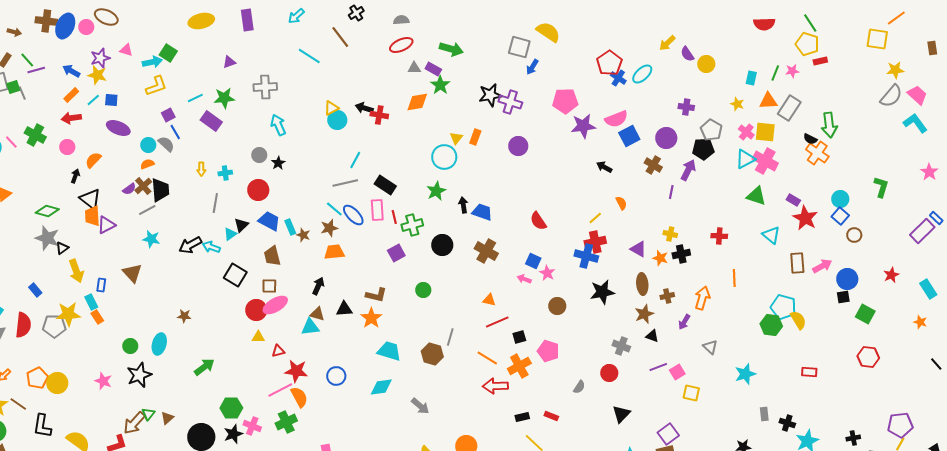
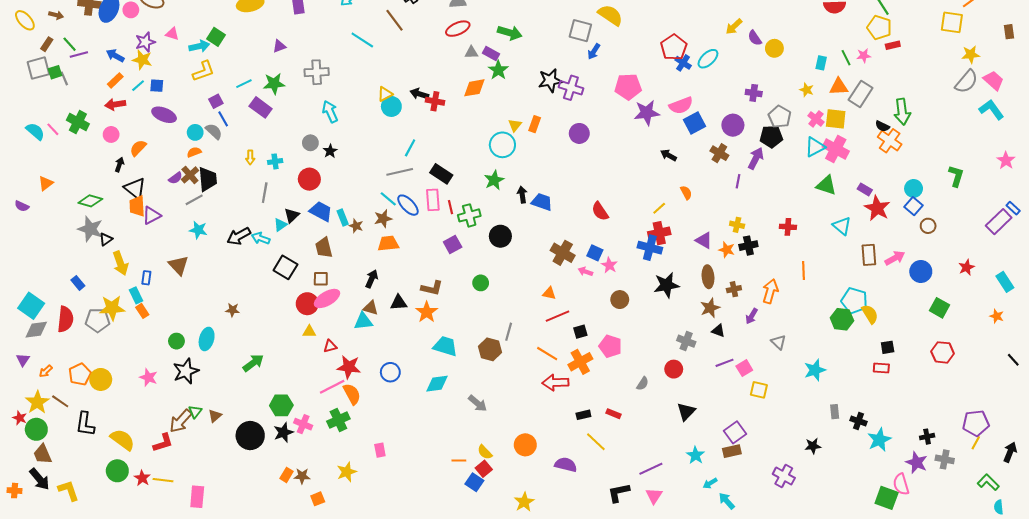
green line: (775, 73) -> (846, 58), turned -49
brown cross: (486, 251) -> (563, 253), moved
black square: (843, 297) -> (888, 347), moved

